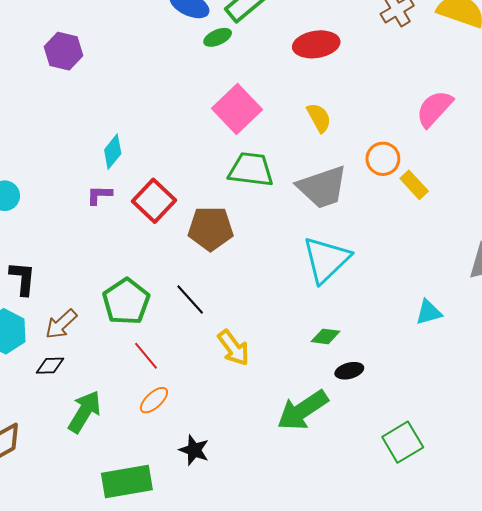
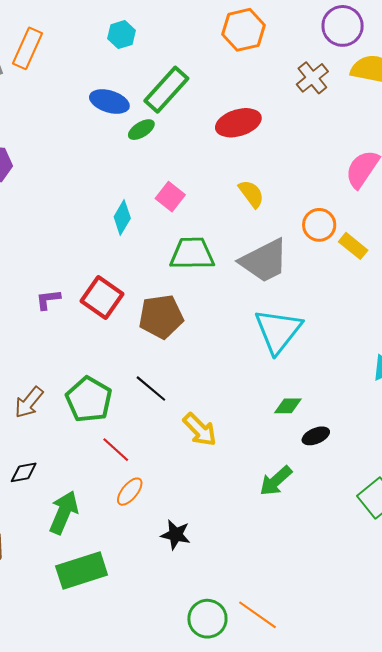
pink square: (237, 109) -> (170, 197), size x0.6
cyan diamond: (113, 152) -> (122, 218), moved
brown arrow: (61, 324) -> (29, 402), moved
green arrow: (303, 410) -> (276, 481), size x0.7
green rectangle: (127, 481) -> (82, 570), moved

